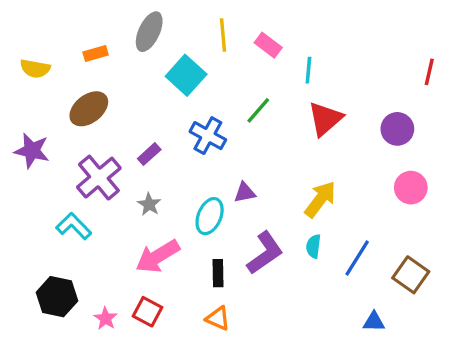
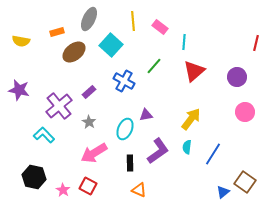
brown ellipse: (89, 109) -> (74, 52), moved
brown square: (411, 275) -> (245, 182), moved
orange triangle: (218, 318) -> (139, 190), moved
blue triangle: (374, 322) -> (223, 192), turned -40

